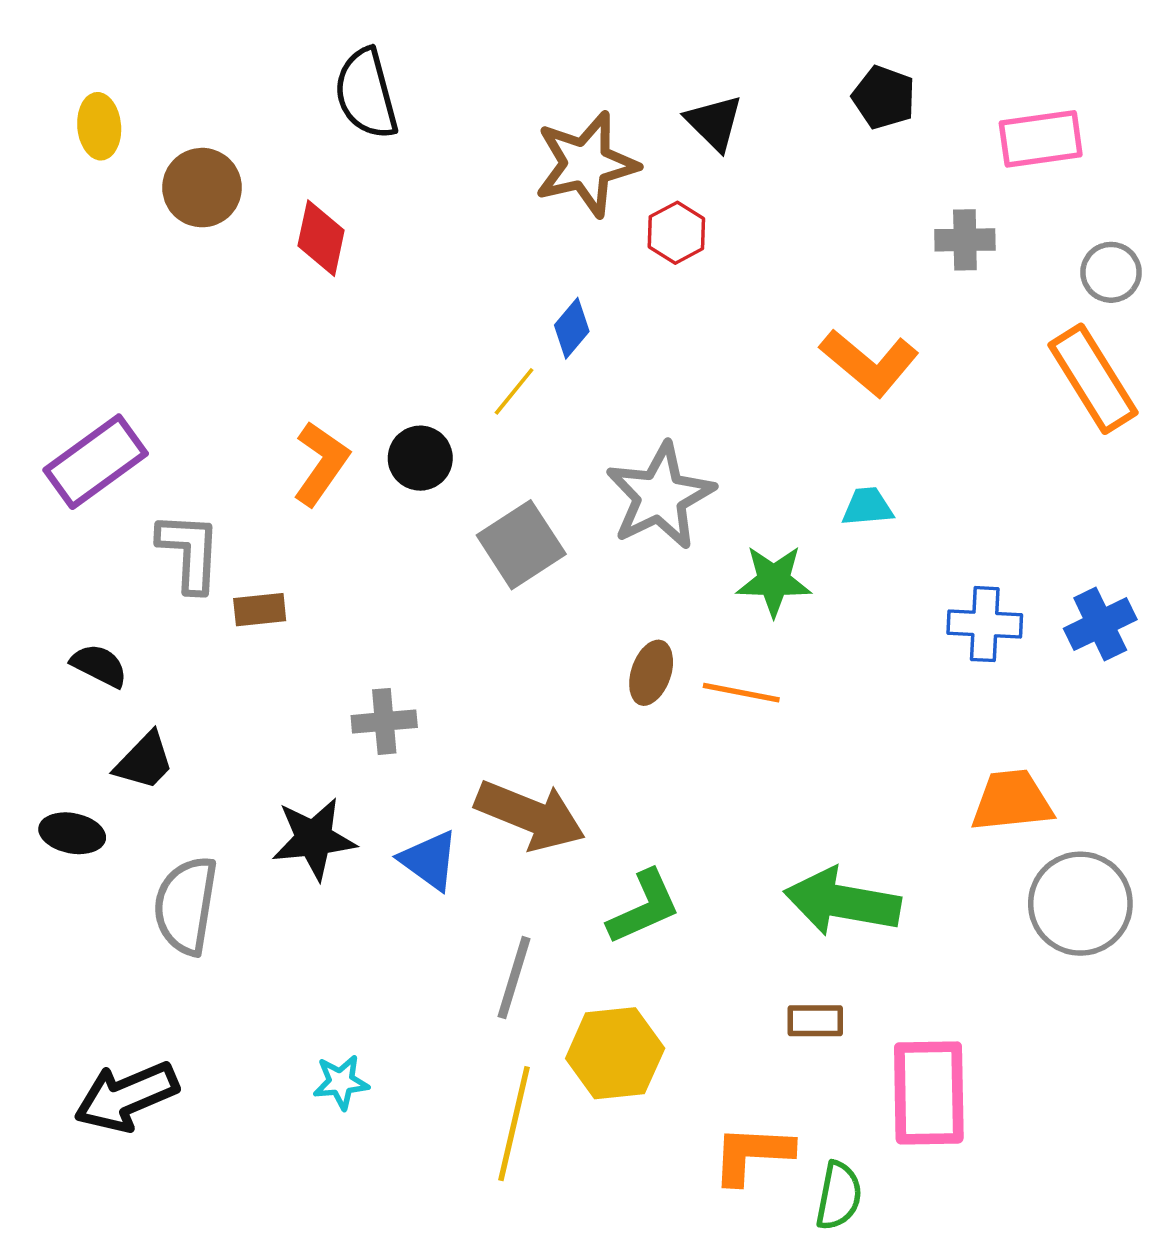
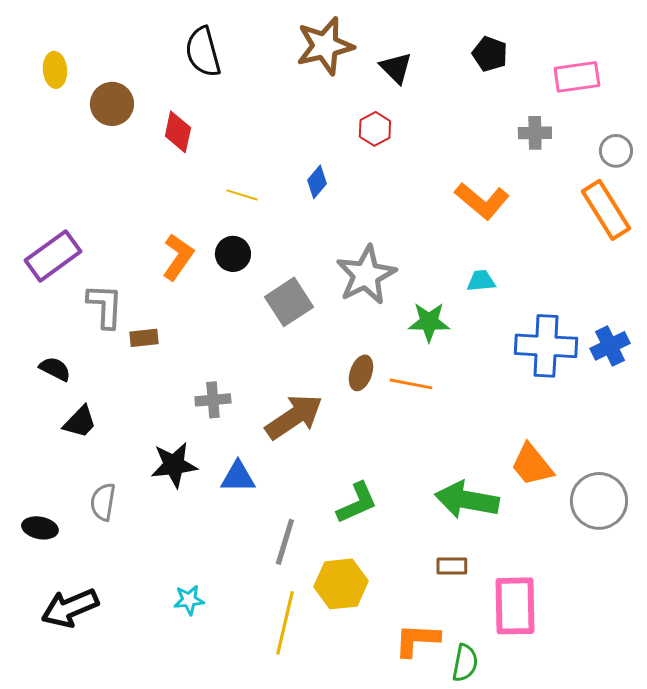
brown star: (586, 164) -> (325, 46), moved
yellow line: (514, 391) -> (242, 195), moved, turned 68
blue cross: (985, 624) -> (546, 346), size x1.5
orange trapezoid: (1012, 801) -> (532, 465), moved, turned -123
brown arrow: (530, 815) -> (294, 417), moved, turned -56
black ellipse: (72, 833) -> (40, 528), moved
blue triangle: (429, 860) -> (238, 477), turned -36
gray semicircle: (186, 905) -> (103, 502), size x0.7

